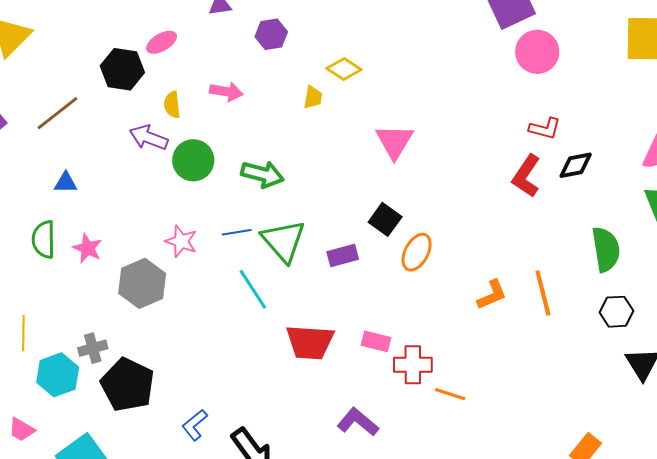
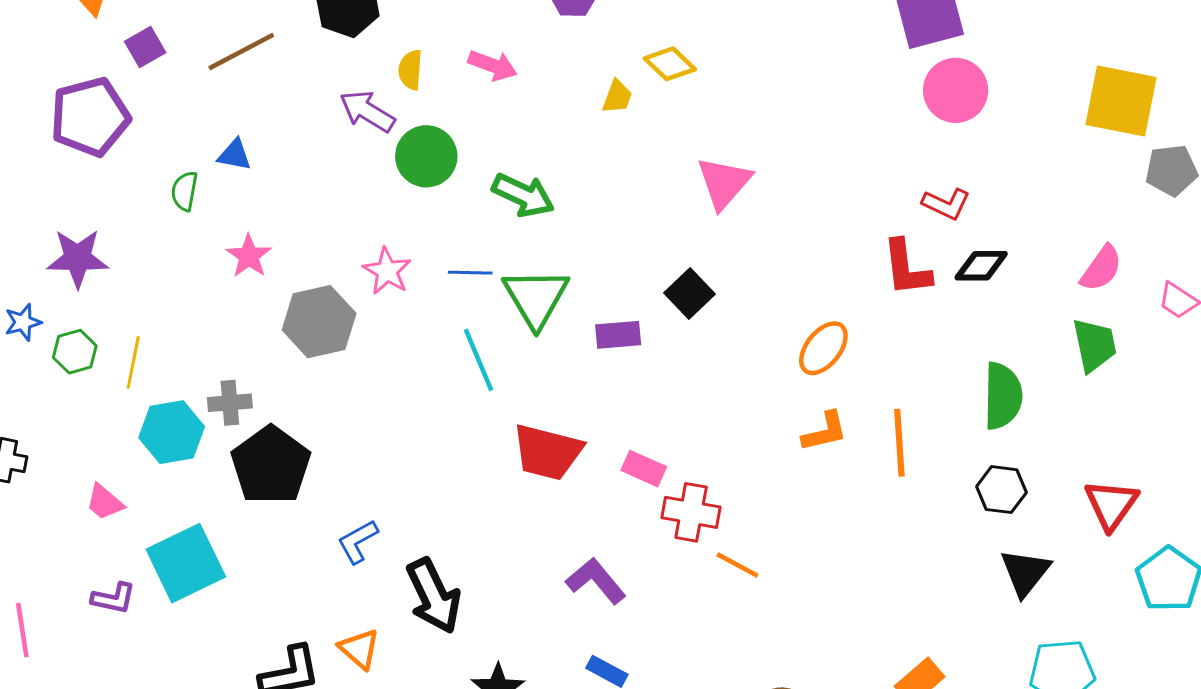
red L-shape: (526, 176) -> (907, 268), turned -51
green semicircle: (44, 239) -> (185, 191), moved, size x0.7
orange ellipse: (417, 252) -> (823, 348), moved

